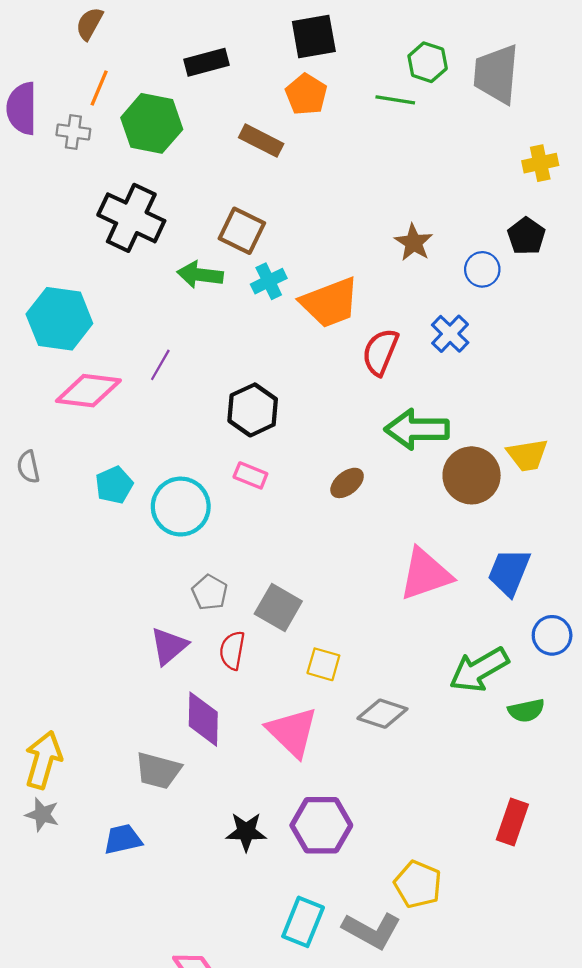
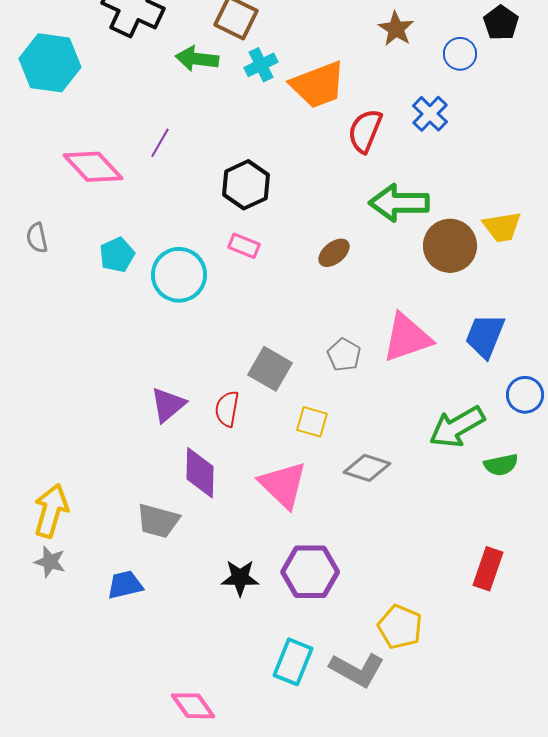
cyan hexagon: (59, 319) -> (50, 63), moved
pink diamond: (88, 391) -> (93, 167), turned 40
gray pentagon: (210, 592) -> (344, 355), moved

